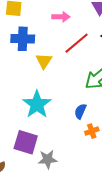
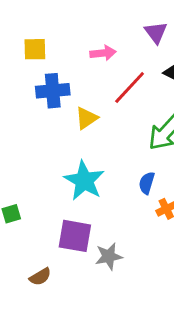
yellow triangle: (44, 61) -> (86, 118), turned 30

